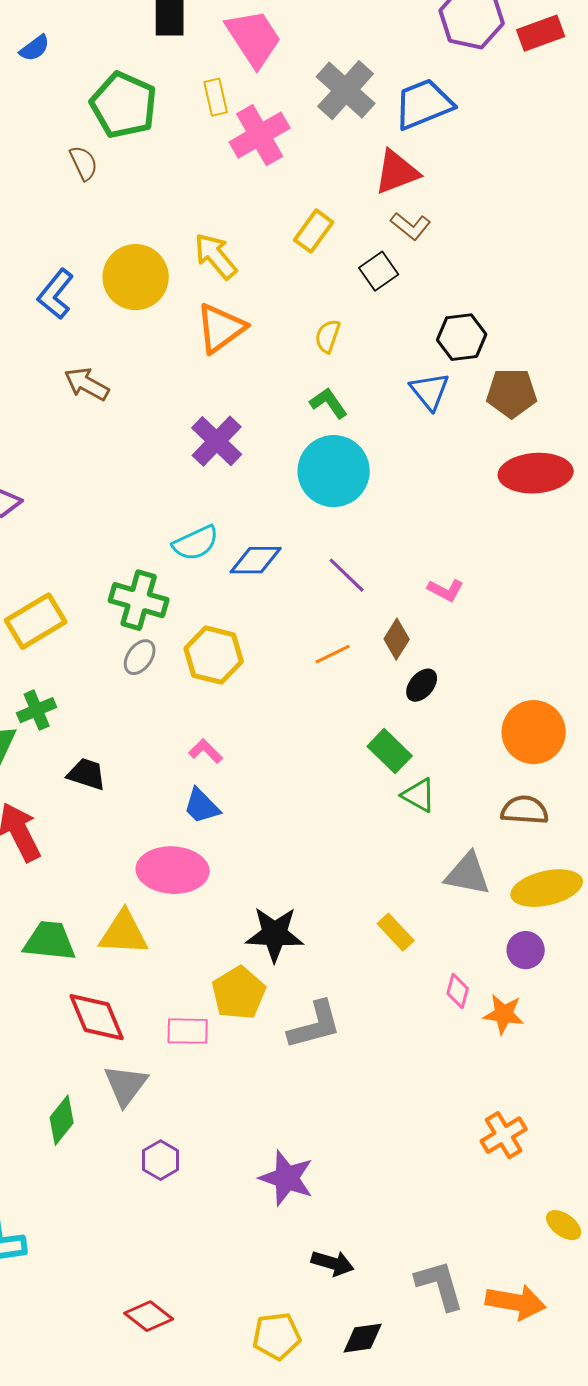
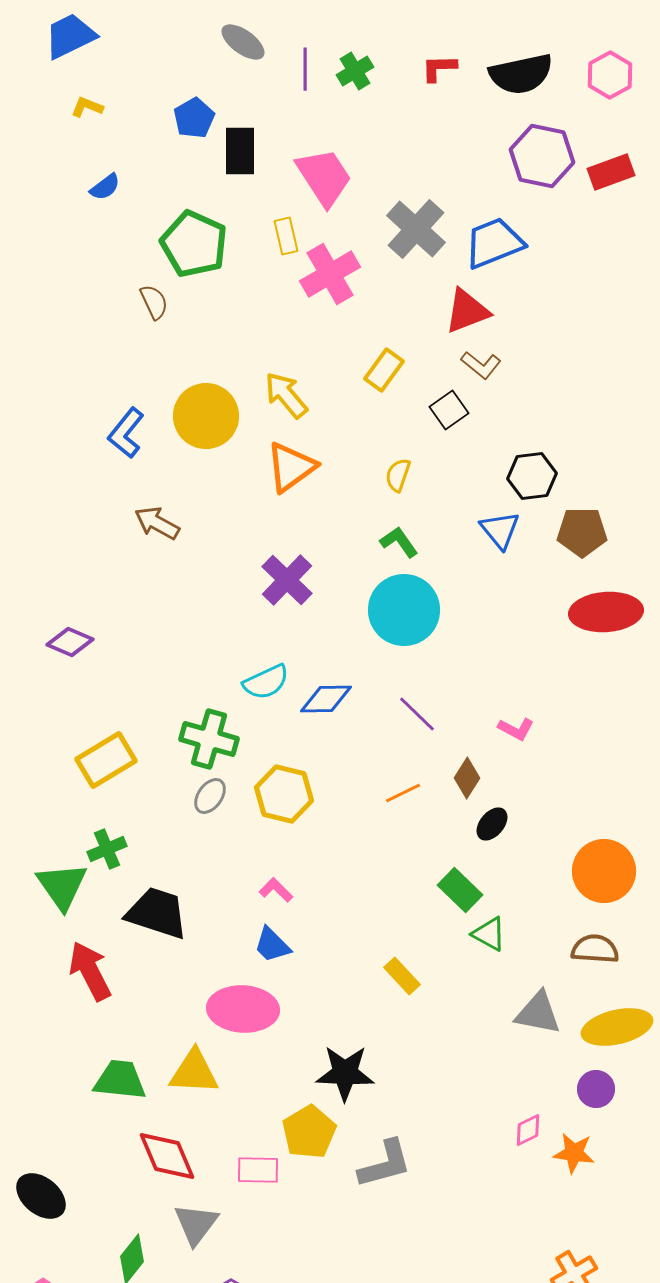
black trapezoid: (87, 774) -> (157, 913), size x1.6
yellow rectangle: (396, 932) -> (402, 976), moved
pink diamond: (458, 991) -> (528, 1130), turned 48

